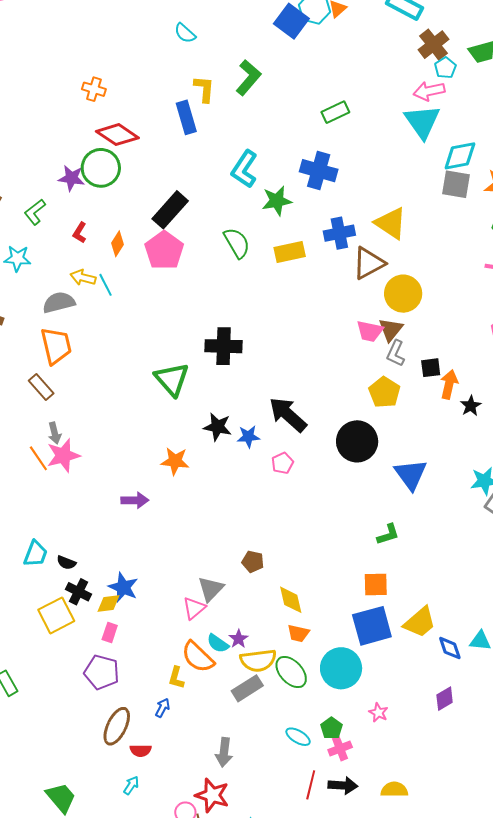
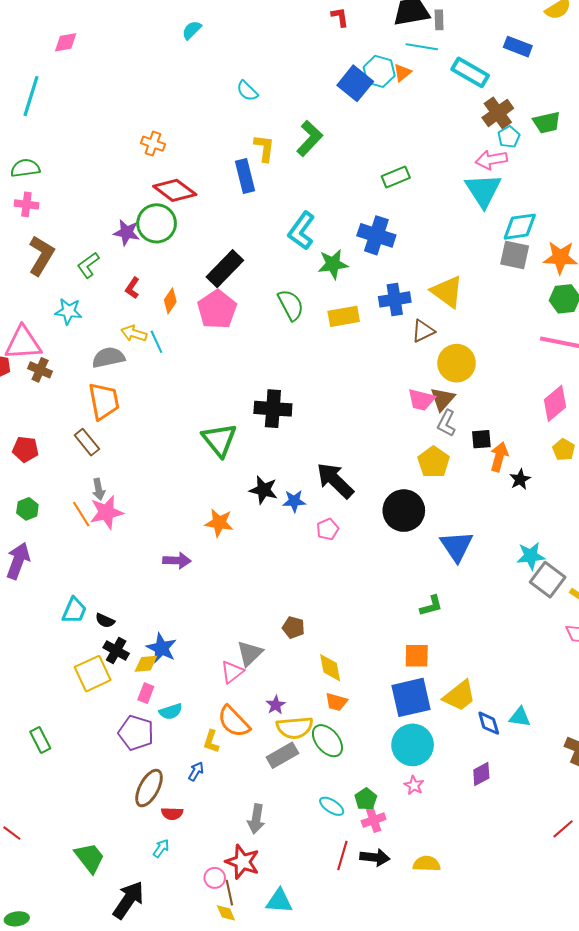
brown triangle: (369, 263) -> (423, 331), size x0.7
cyan semicircle: (218, 643) -> (171, 711), moved, turned -55
cyan circle: (341, 668) -> (413, 745), moved

